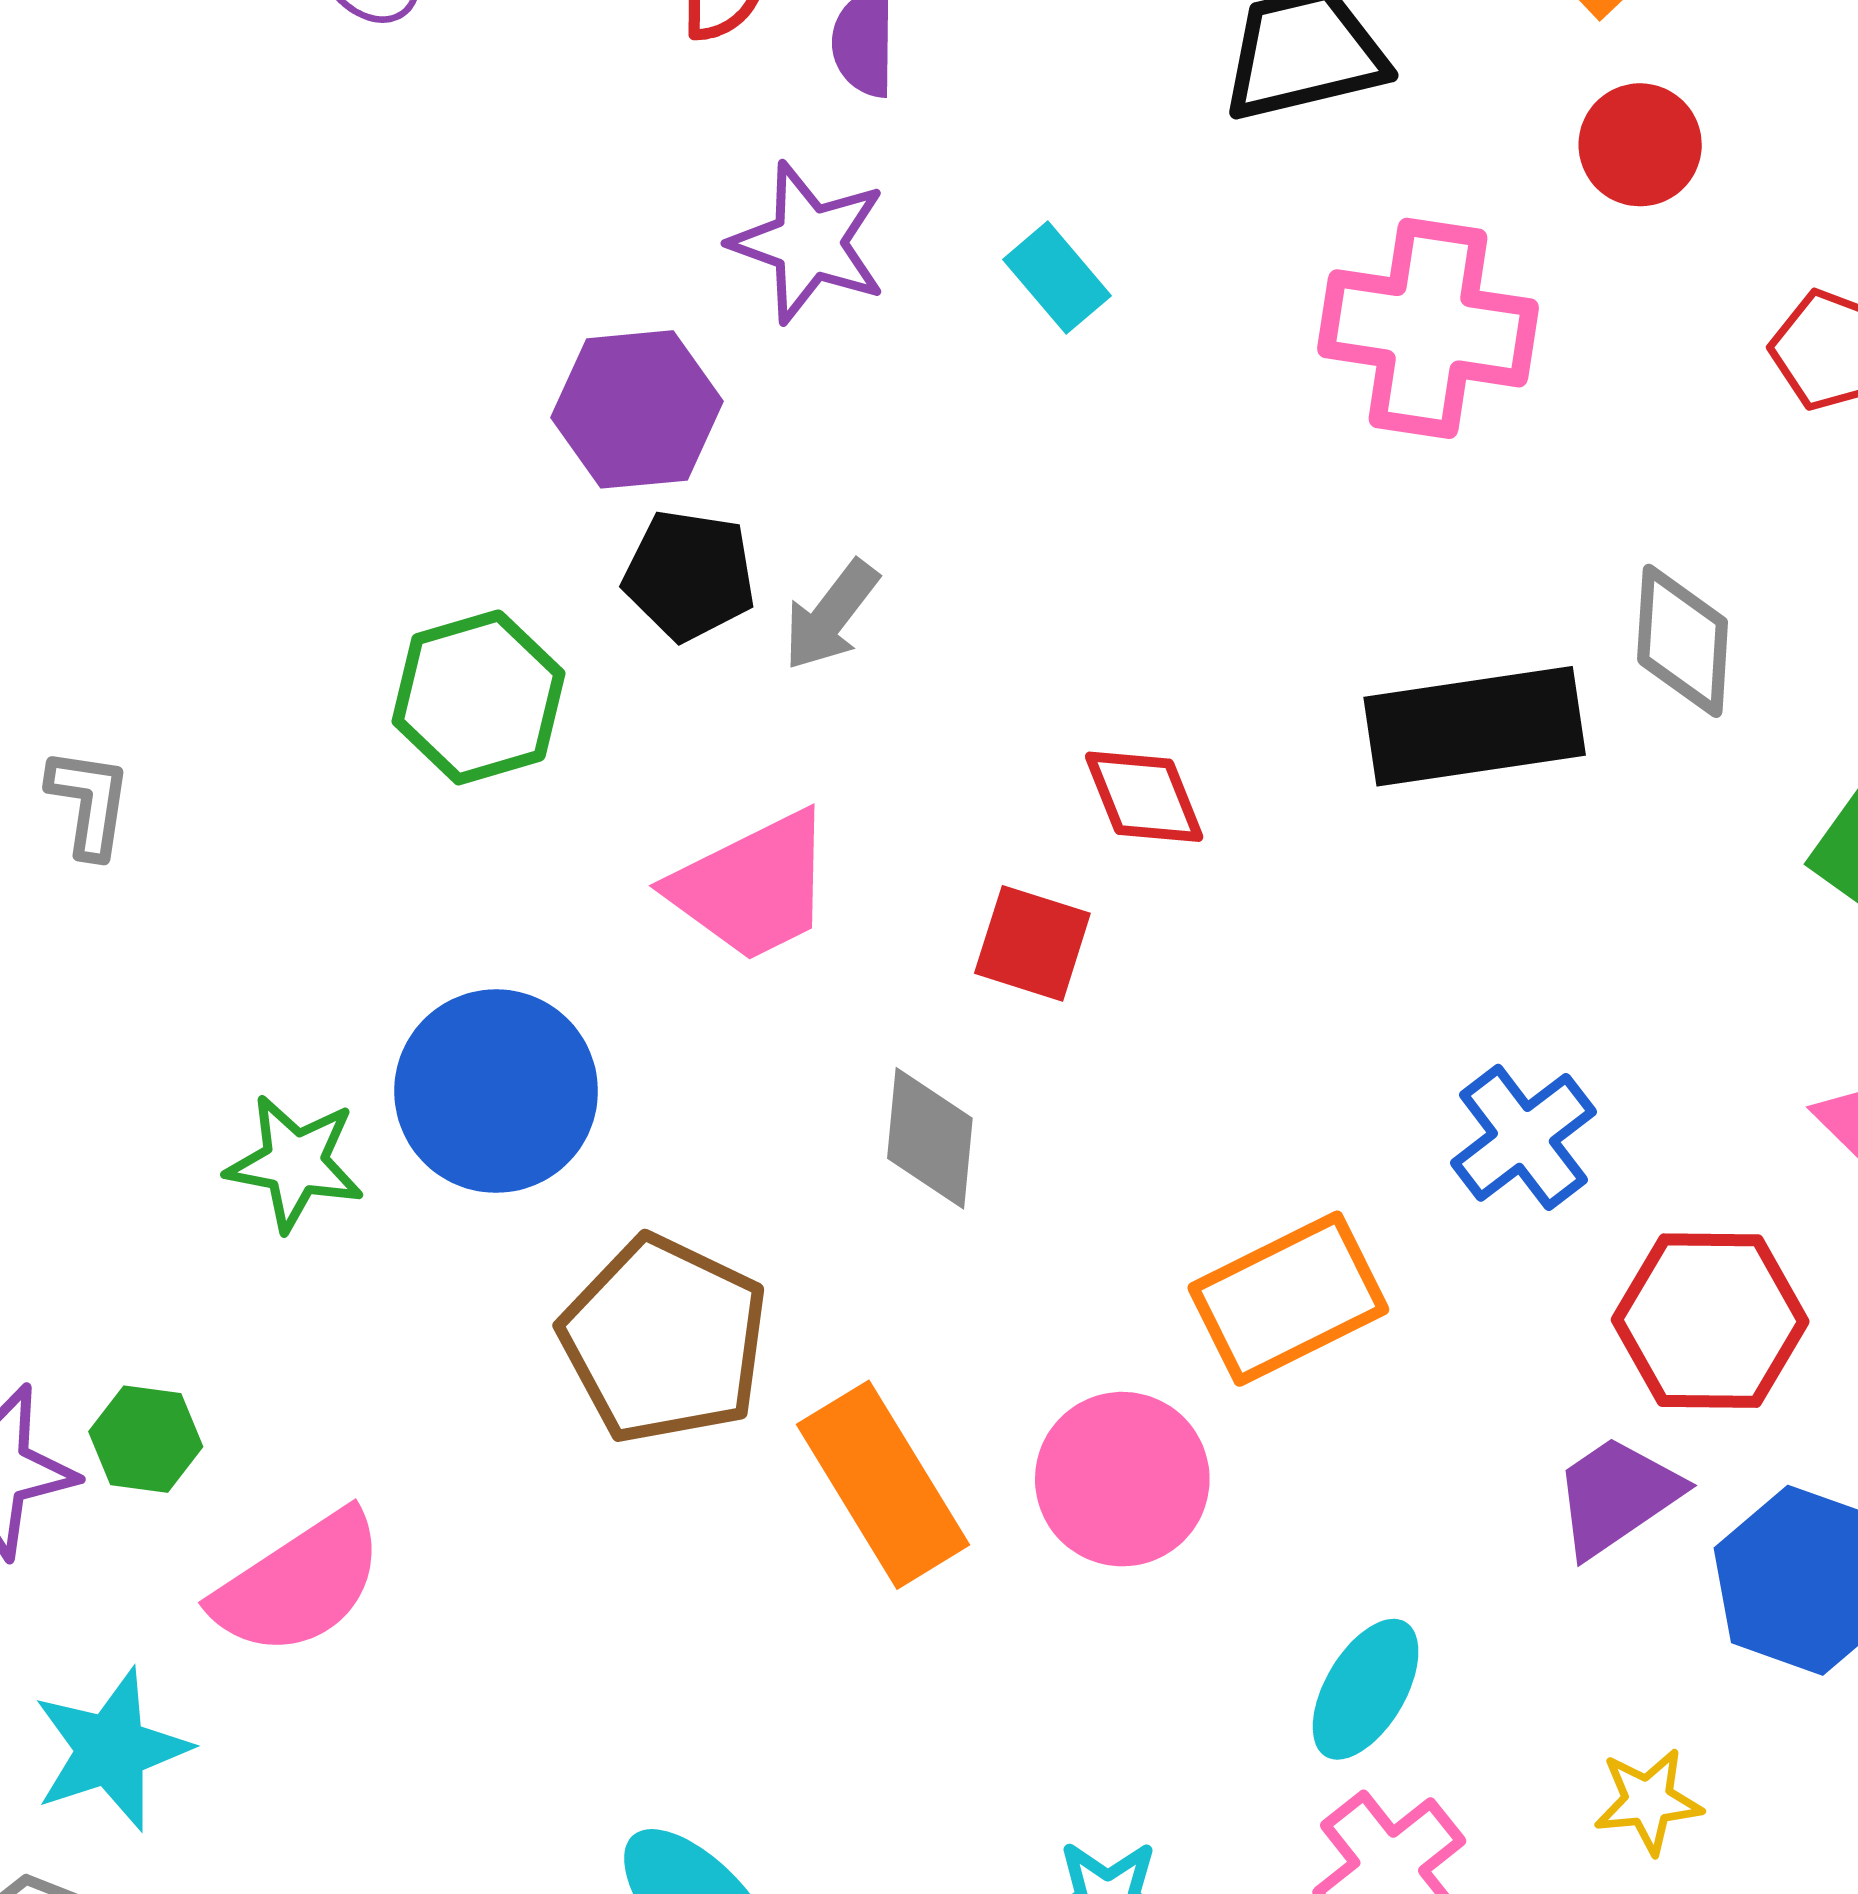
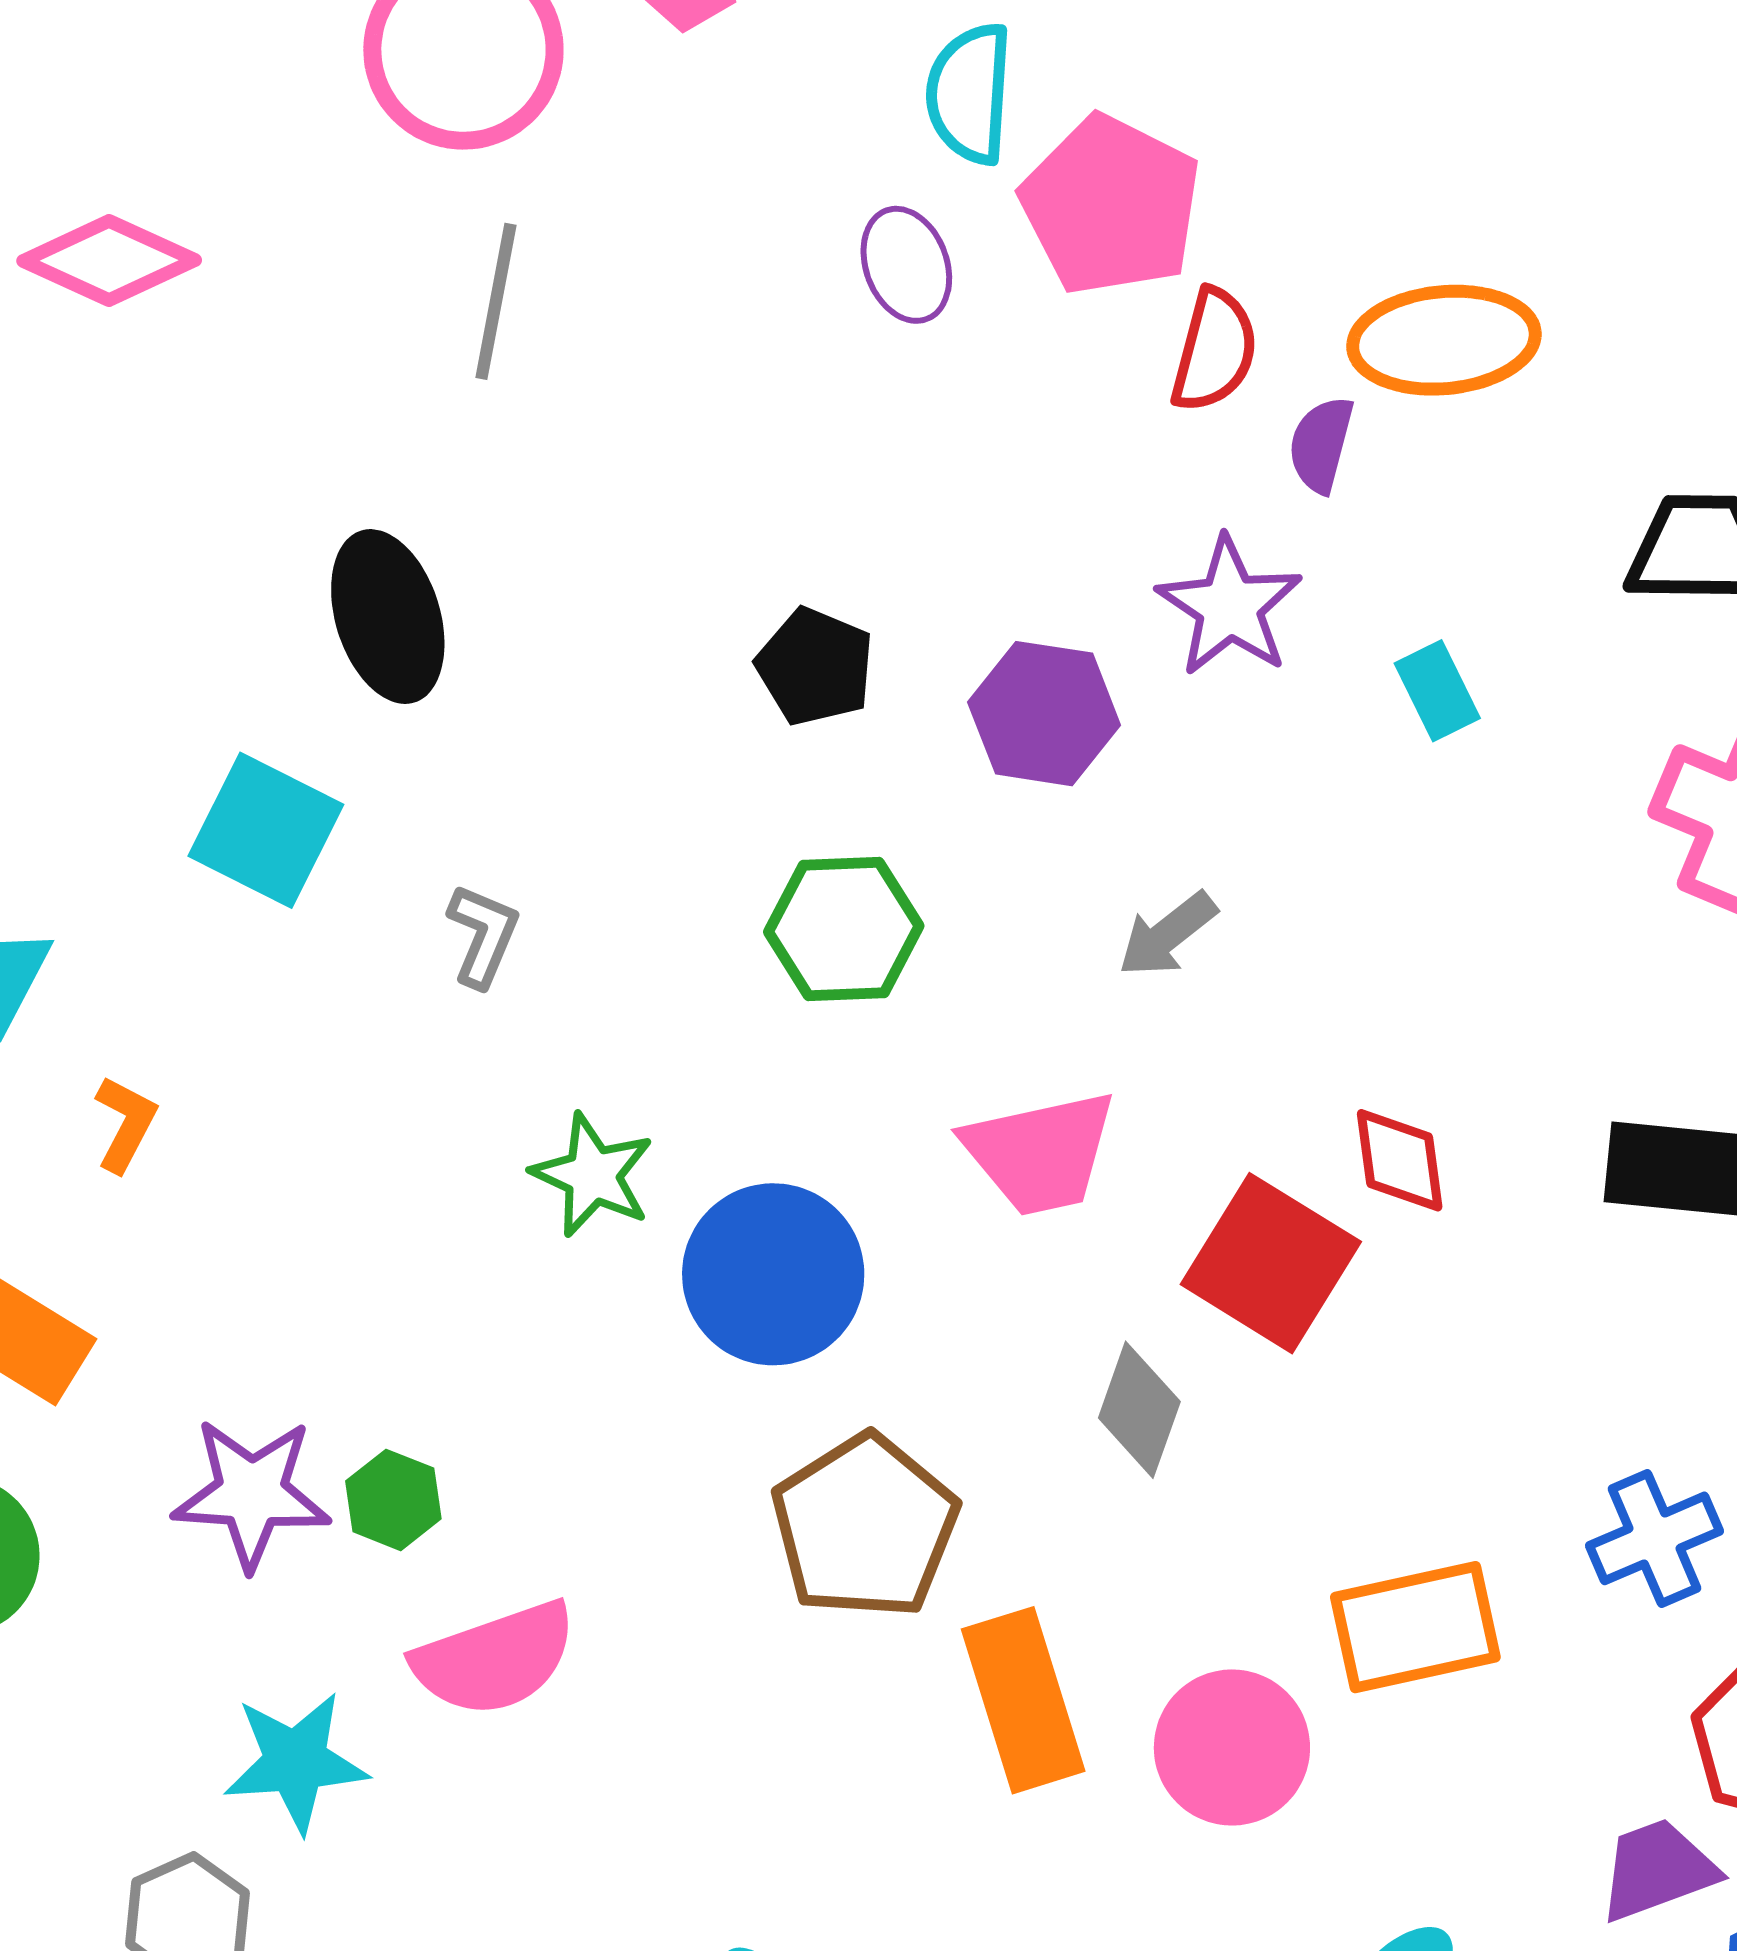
black pentagon: (689, 575) -> (815, 667), moved
red square: (1032, 943) -> (1271, 1263), size x1.6
green star: (295, 1163) -> (593, 1175), moved

